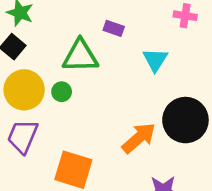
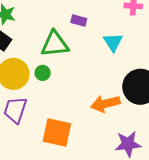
orange arrow: (139, 138) -> (105, 104), turned -148

